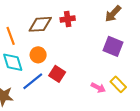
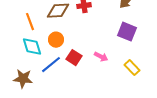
pink arrow: (98, 88) -> (101, 57), moved

